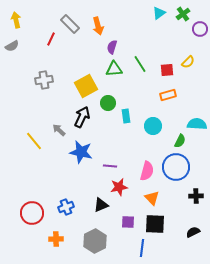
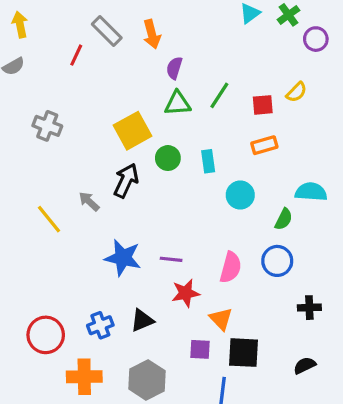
green line: (140, 64) -> (219, 95), turned 66
gray cross: (44, 80) -> (47, 126), moved, turned 30
cyan rectangle: (126, 116) -> (208, 161), moved
blue star: (81, 152) -> (123, 258), moved
blue circle: (176, 167) -> (277, 261), size x0.7
orange triangle: (152, 198) -> (221, 319), moved
black triangle: (101, 205) -> (142, 320), moved
orange cross: (56, 239) -> (84, 377), size x1.5

